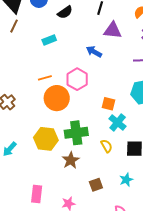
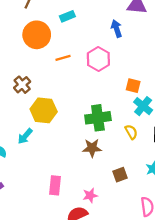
blue arrow: (94, 52) -> (117, 29), turned 42
orange circle: (57, 98) -> (37, 35), moved
yellow hexagon: (46, 139) -> (44, 110), moved
brown star: (71, 160) -> (92, 148), turned 30

